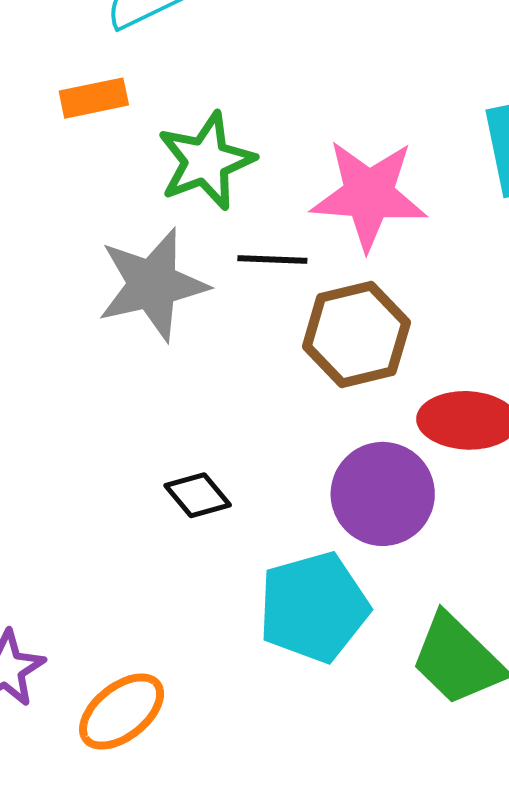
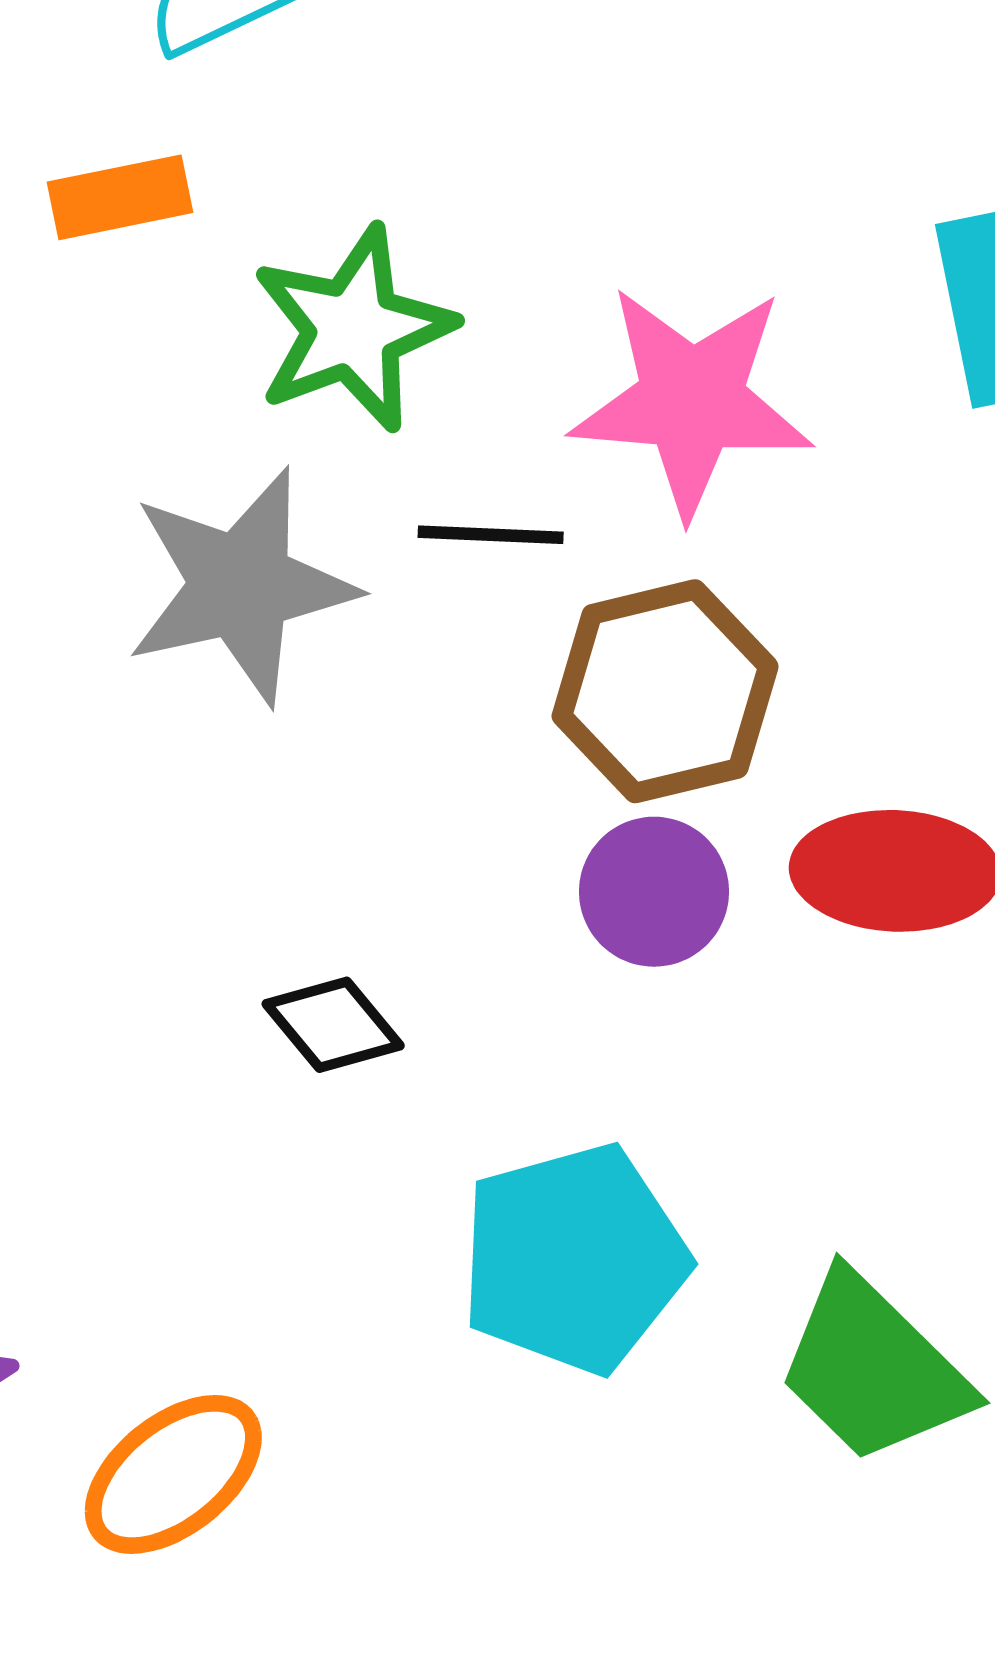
purple circle: (383, 494) -> (654, 892), moved, size x0.7

